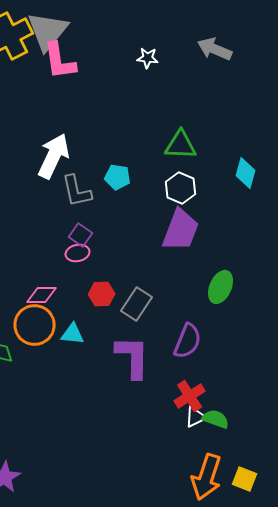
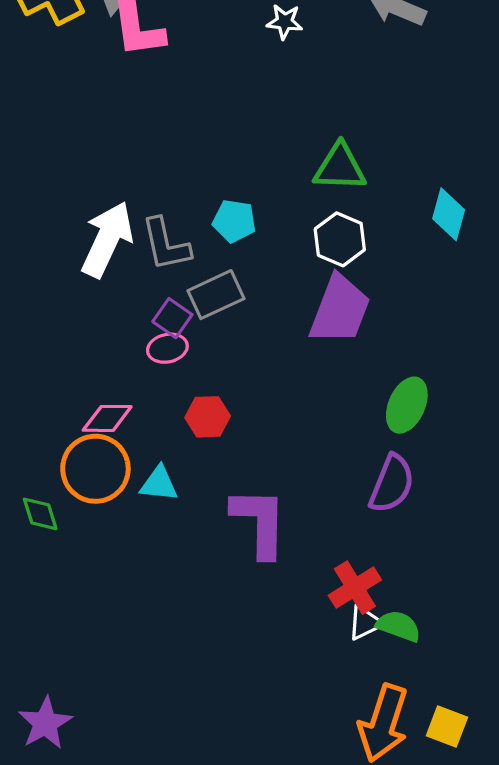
white arrow: (54, 156) -> (107, 239), moved
gray rectangle: (137, 304) -> (216, 295), moved, turned 32
purple semicircle: (188, 341) -> (392, 484), moved

